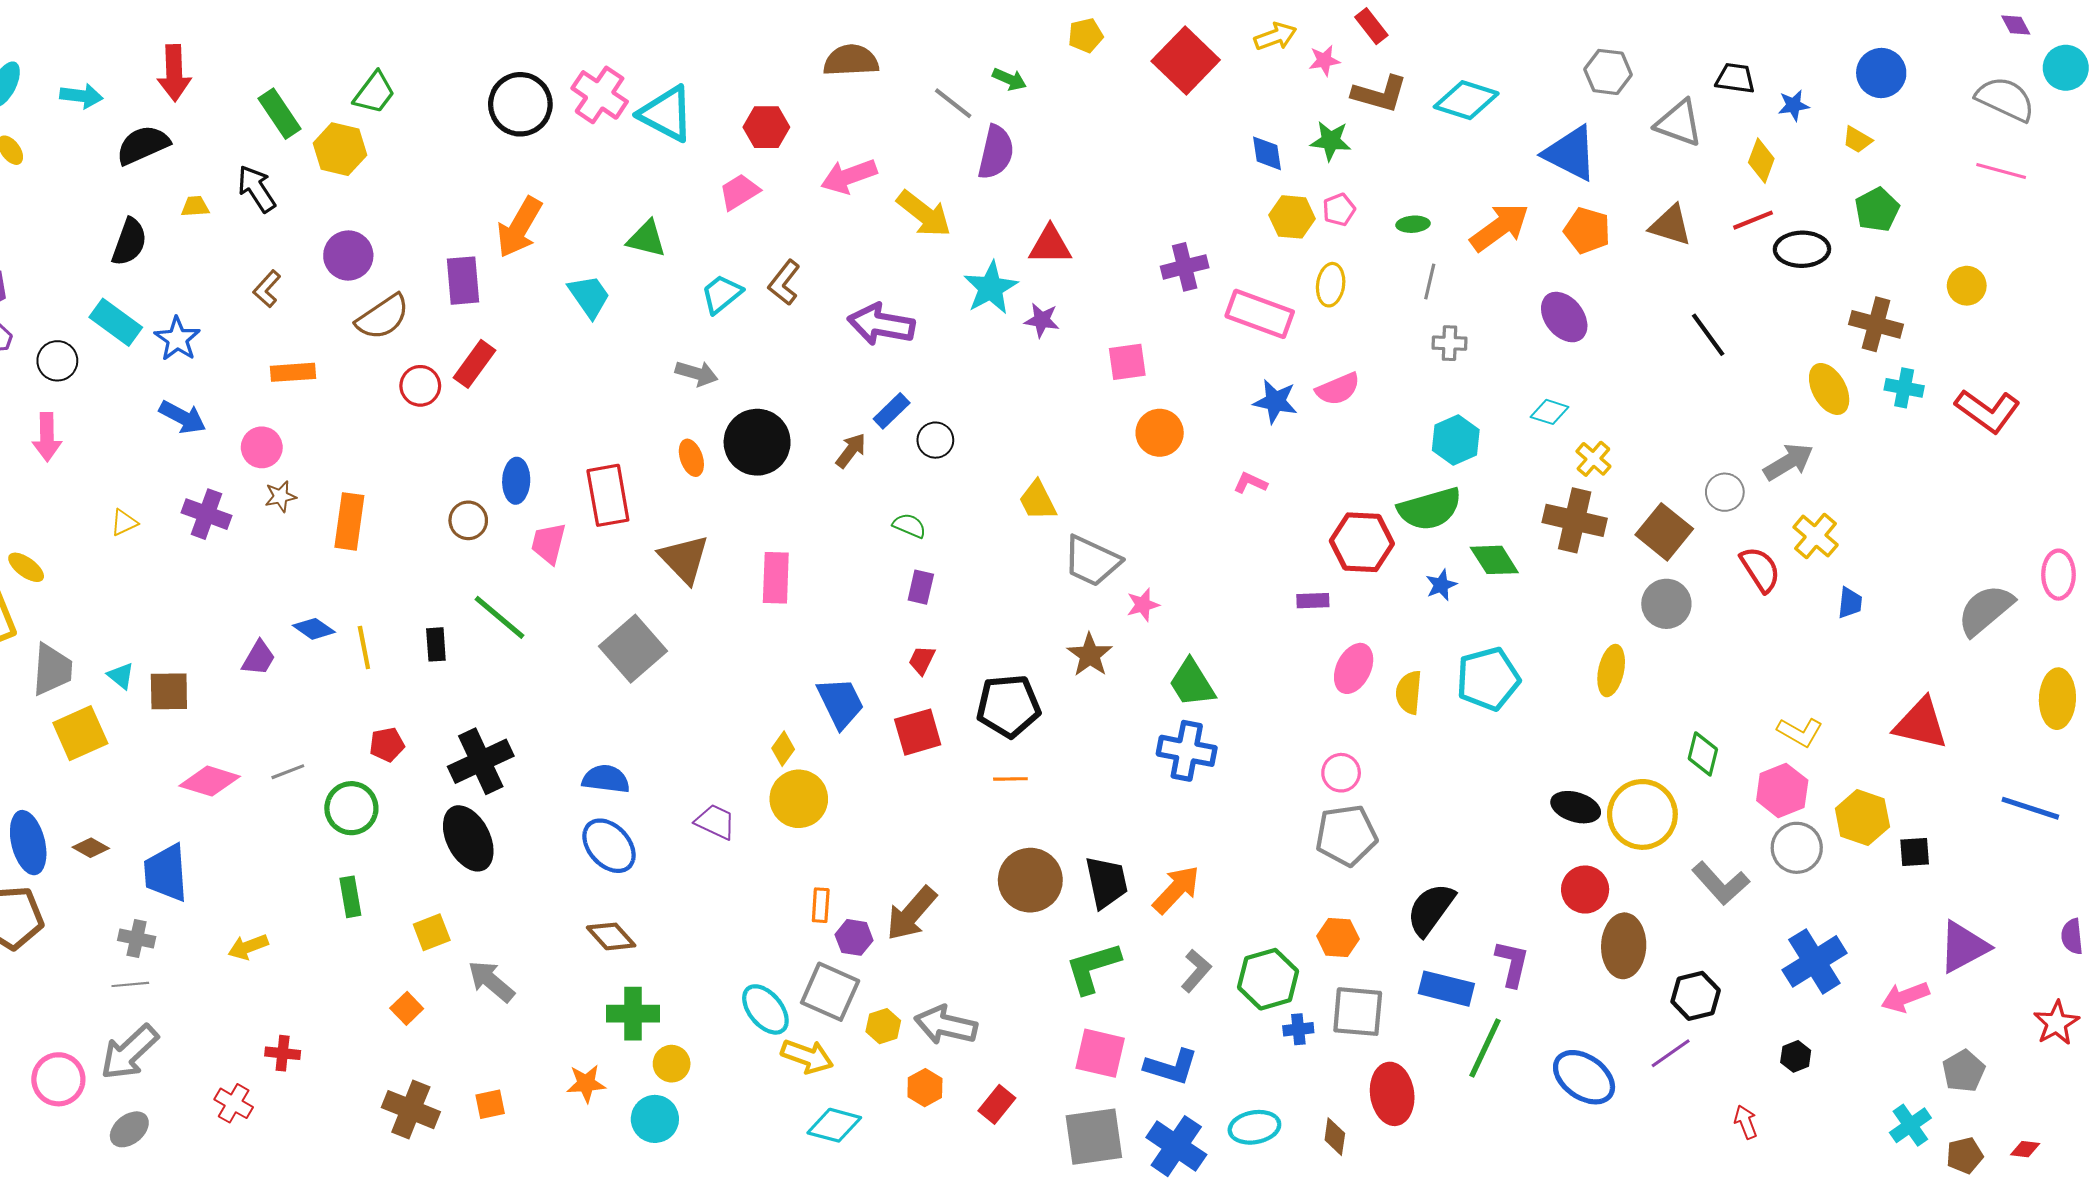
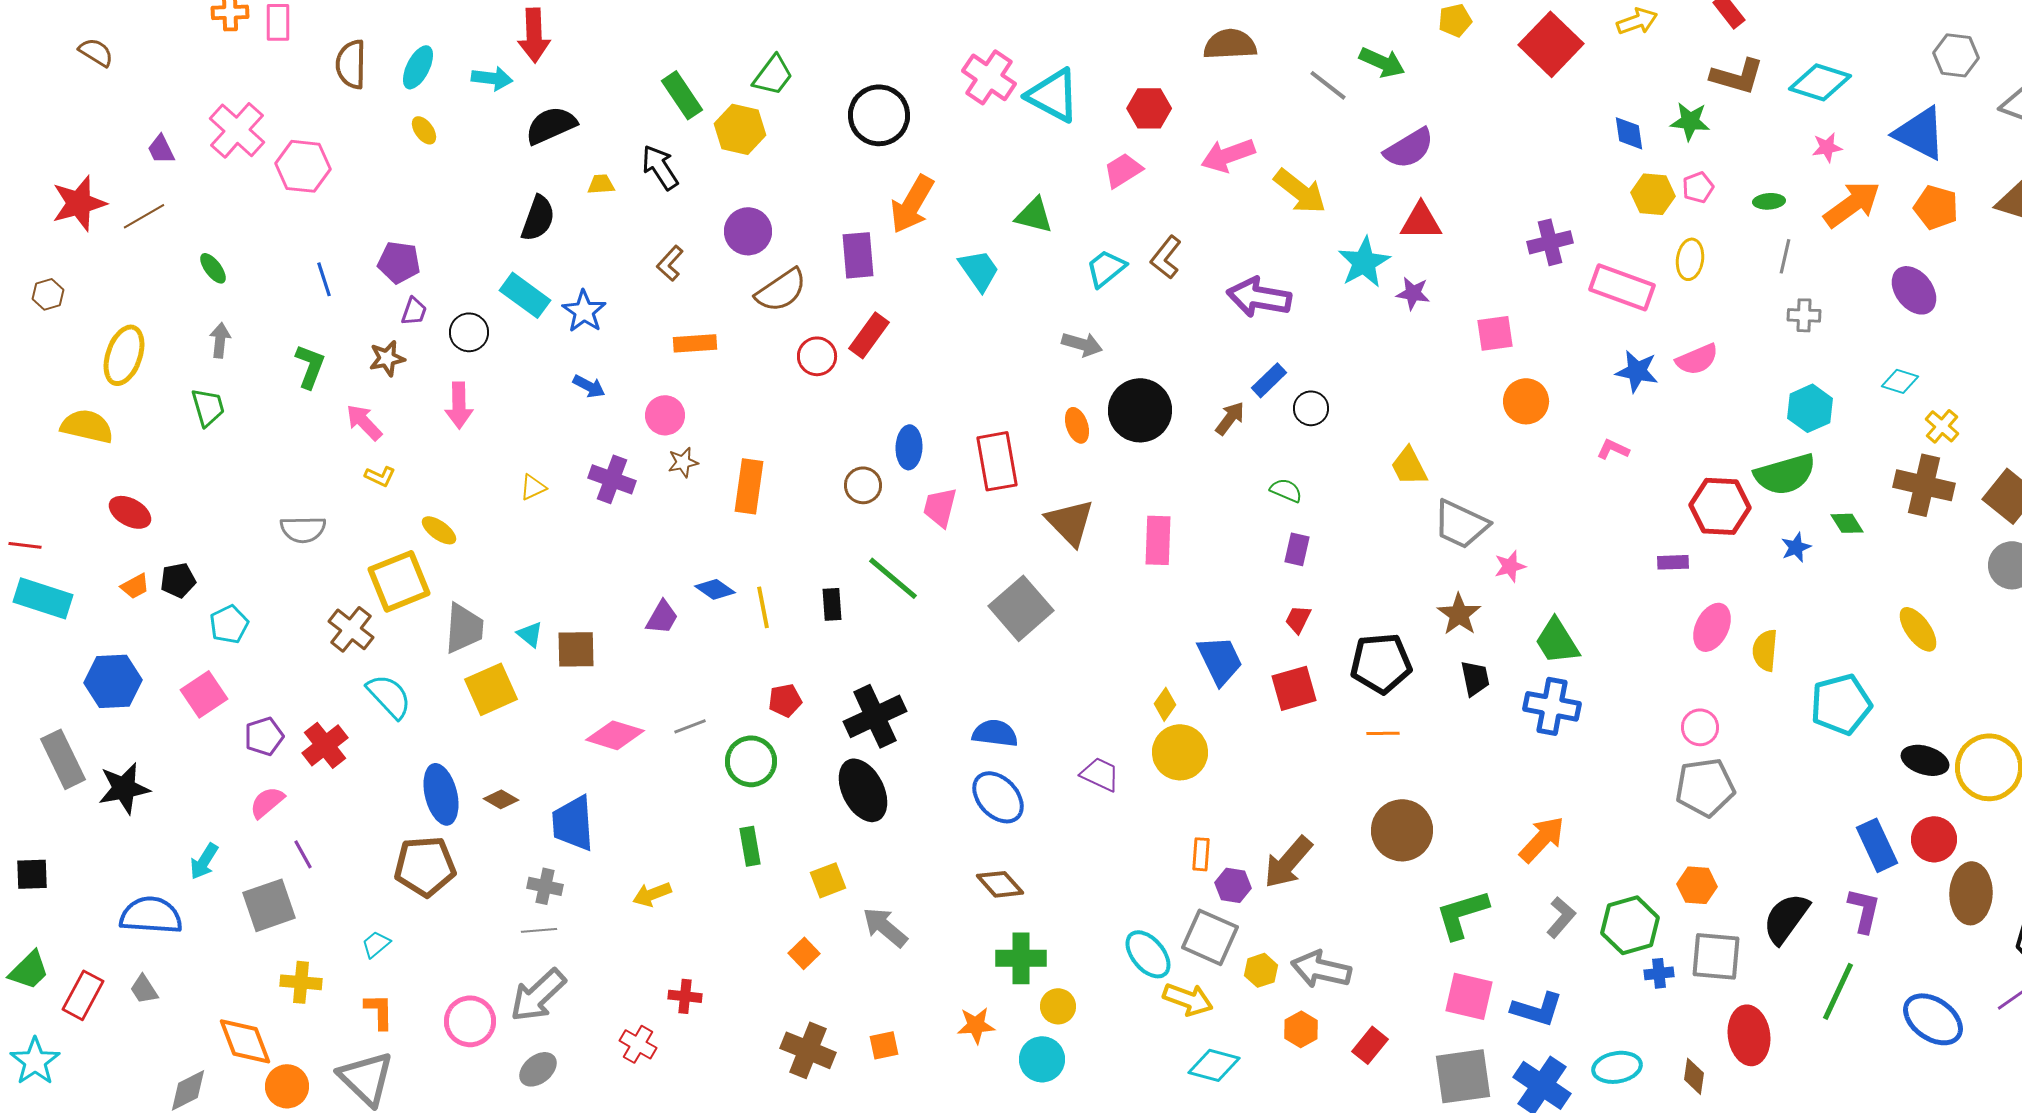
pink star: (1324, 60) -> (1827, 147), moved
red arrow: (174, 73) -> (534, 35), moved
green arrow: (1009, 79) -> (1382, 62), size x1.4
black circle: (520, 104) -> (879, 115), moved
purple semicircle: (996, 152) -> (1409, 148), moved, turned 46
blue arrow: (182, 417) -> (589, 386), size x0.7
green diamond: (1494, 560) -> (1847, 523), size x0.7
yellow ellipse: (1611, 671) -> (1918, 629), moved, turned -48
cyan pentagon: (1488, 679) -> (1841, 704), moved
black trapezoid: (1106, 882) -> (1475, 678), moved, size x0.7
black semicircle: (1431, 909) -> (1786, 918), moved
blue rectangle: (1446, 989) -> (1877, 845), moved, turned 51

